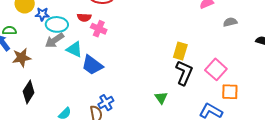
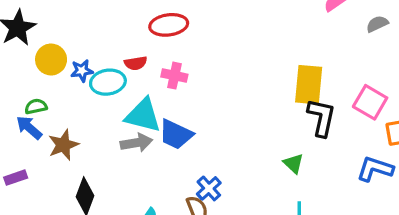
red semicircle: (84, 17) -> (136, 63), moved
gray arrow: (55, 40) -> (136, 143), moved, turned -144
cyan triangle: (74, 49) -> (143, 115), size x1.4
yellow rectangle: (180, 51) -> (309, 85), size x1.4

